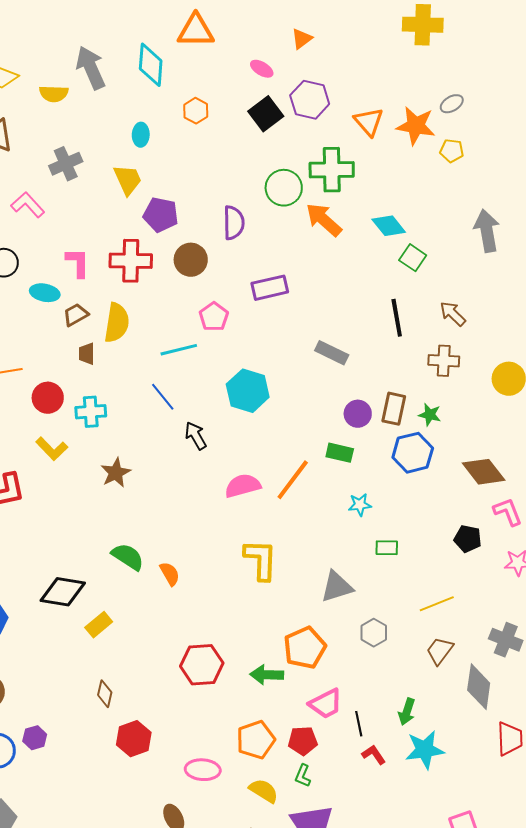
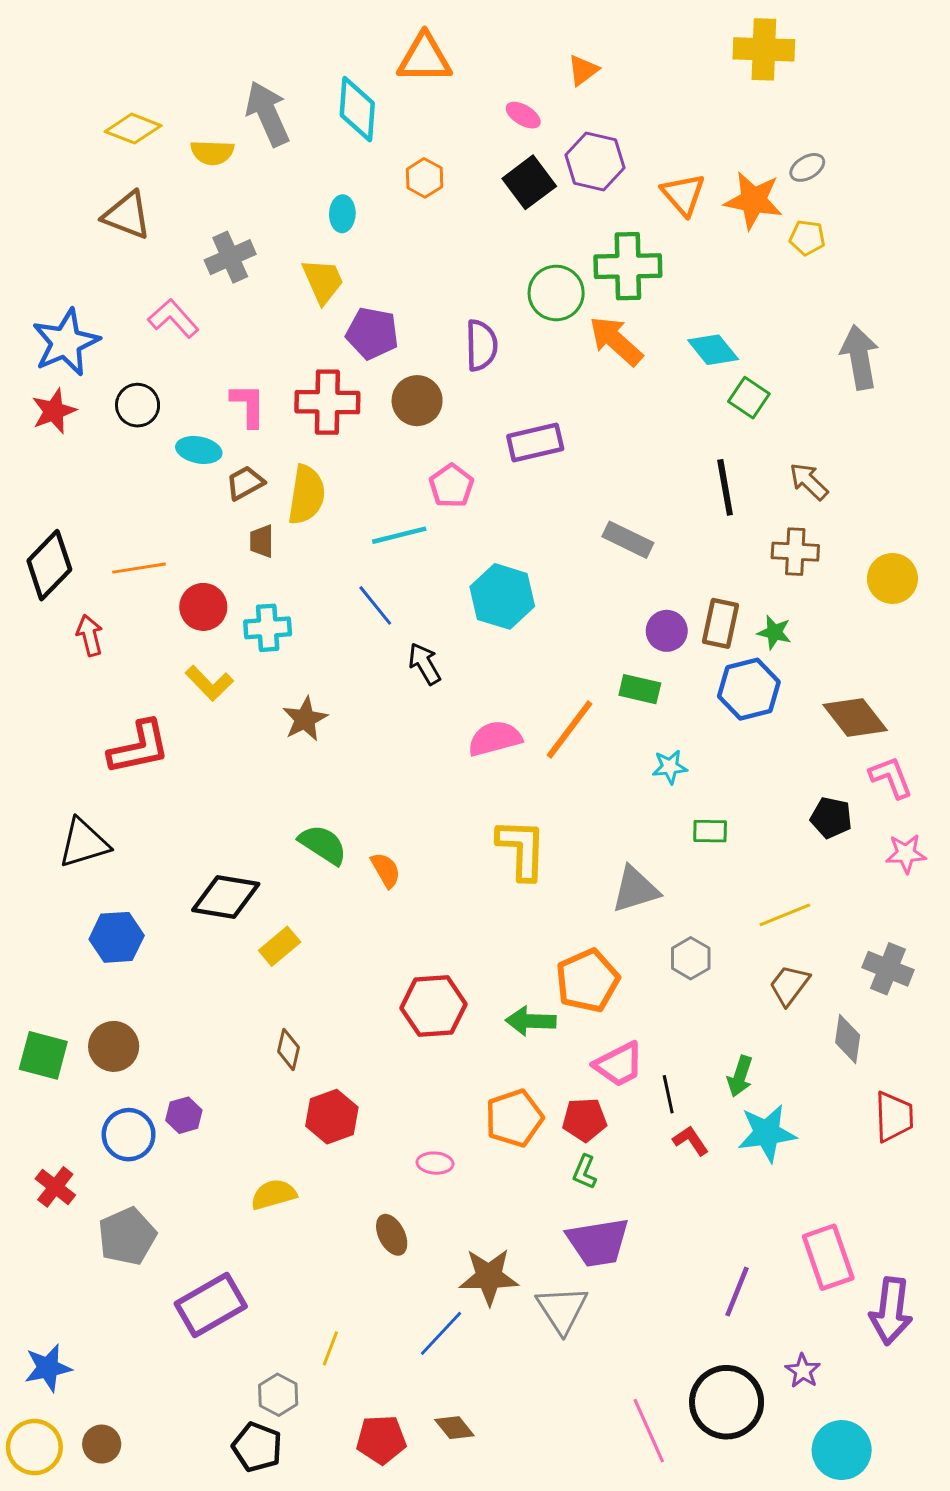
gray diamond: (479, 687) -> (848, 1039), size x0.7
pink ellipse: (203, 770) -> (435, 1163), size x0.7
yellow semicircle: (264, 791) -> (274, 1194), moved, turned -48

